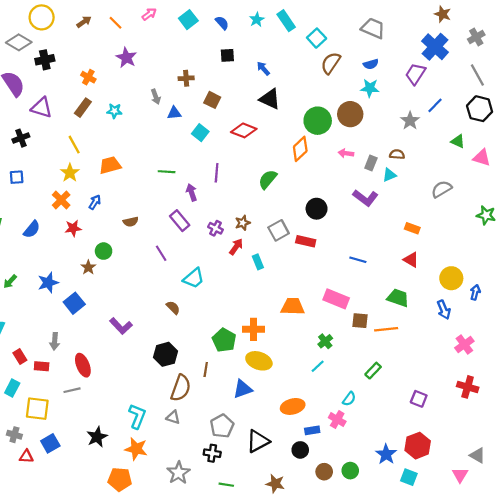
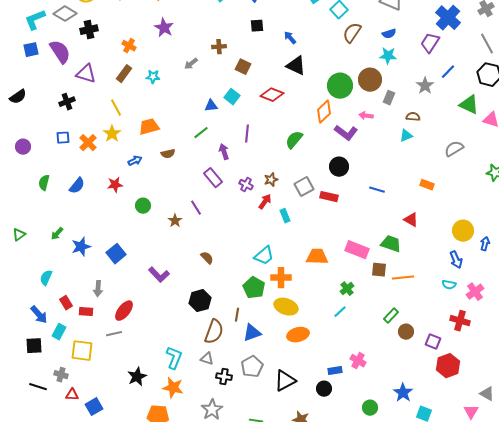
gray arrow: (156, 97) -> (191, 64), turned 72
blue triangle: (174, 113) -> (211, 106), moved
green triangle: (458, 141) -> (469, 105), size x1.5
gray rectangle: (371, 163) -> (389, 98), moved
green line: (167, 172) -> (201, 133), turned -42
purple L-shape: (365, 198) -> (346, 133), moved
orange cross: (61, 200) -> (88, 143), moved
blue arrow: (95, 202) -> (135, 161), turned 32
brown semicircle: (131, 222) -> (168, 154), moved
blue line: (358, 260) -> (377, 190), moved
red triangle: (411, 260) -> (411, 220), moved
brown star: (88, 267) -> (175, 221), moved
cyan trapezoid: (194, 278) -> (264, 256), moved
blue star: (48, 283) -> (81, 247), moved
green trapezoid: (398, 298) -> (391, 244), moved
red ellipse: (83, 365) -> (124, 311), turned 60
red cross: (468, 387) -> (460, 321), moved
blue triangle: (243, 389) -> (252, 333), moved
cyan semicircle: (349, 399) -> (449, 285), moved, turned 64
orange ellipse: (293, 406) -> (298, 335), moved
blue square: (50, 443) -> (94, 407), moved
red hexagon: (418, 446) -> (448, 366), moved
black cross: (212, 453) -> (224, 377), moved
brown circle: (324, 472) -> (406, 332), moved

